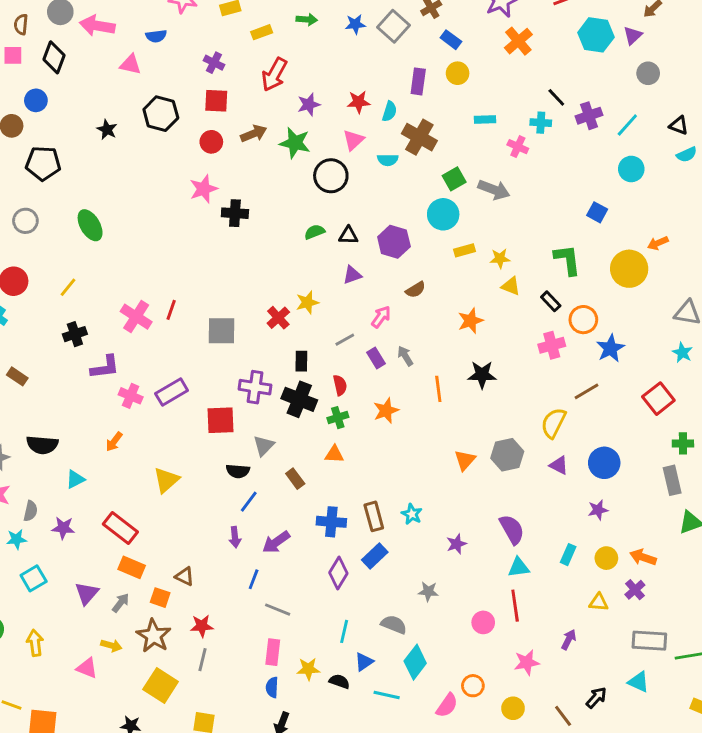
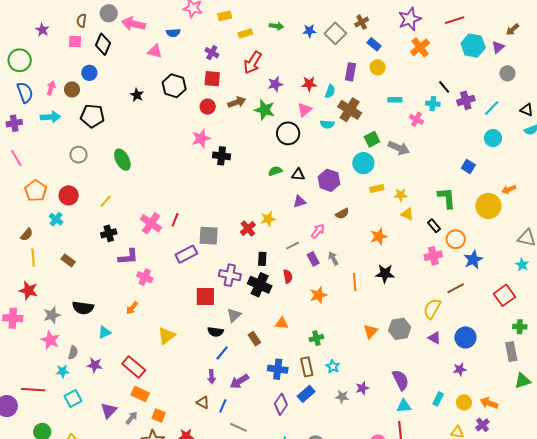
purple rectangle: (172, 392) -> (186, 254), moved
green cross: (338, 418) -> (316, 338), moved
brown triangle: (185, 576) -> (203, 403), moved
gray star: (428, 591) -> (342, 397), moved

